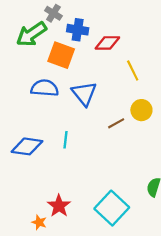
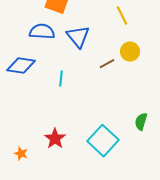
blue diamond: (27, 146) -> (21, 66), moved
orange star: (39, 222) -> (21, 154), moved

